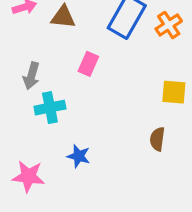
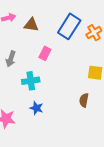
cyan cross: (50, 108) -> (31, 81), moved

